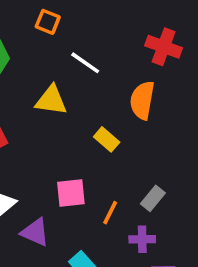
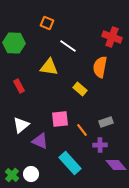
gray rectangle: (153, 198) -> (106, 122), turned 32
orange line: (110, 213) -> (82, 130), turned -64

